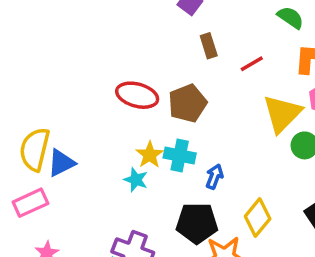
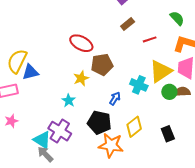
brown rectangle: (209, 46) -> (128, 24), turned 56
brown pentagon: (188, 103) -> (102, 65), moved
cyan cross: (180, 156) -> (139, 85), moved
cyan star: (136, 180) -> (69, 101), moved

